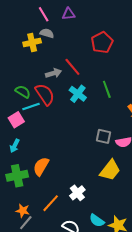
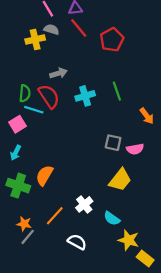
red line: (72, 67) -> (79, 28), moved
green semicircle: (23, 92) -> (25, 93), turned 63
cyan cross: (78, 94) -> (85, 96), turned 36
cyan line: (31, 107) -> (34, 110), turned 36
green cross: (17, 176) -> (18, 186), turned 30
cyan semicircle: (97, 221) -> (112, 218), moved

